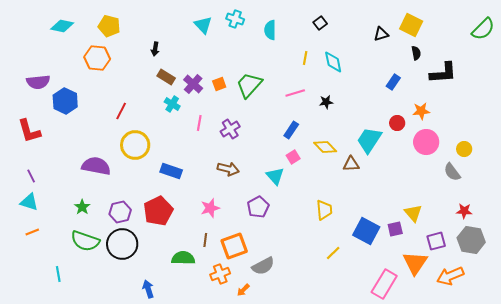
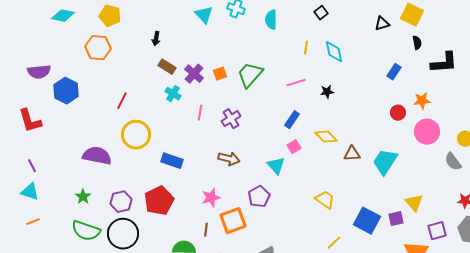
cyan trapezoid: (369, 140) -> (385, 162), moved
yellow trapezoid: (324, 210) -> (325, 200), turned -50
orange square: (234, 246) -> (233, 221), moved

